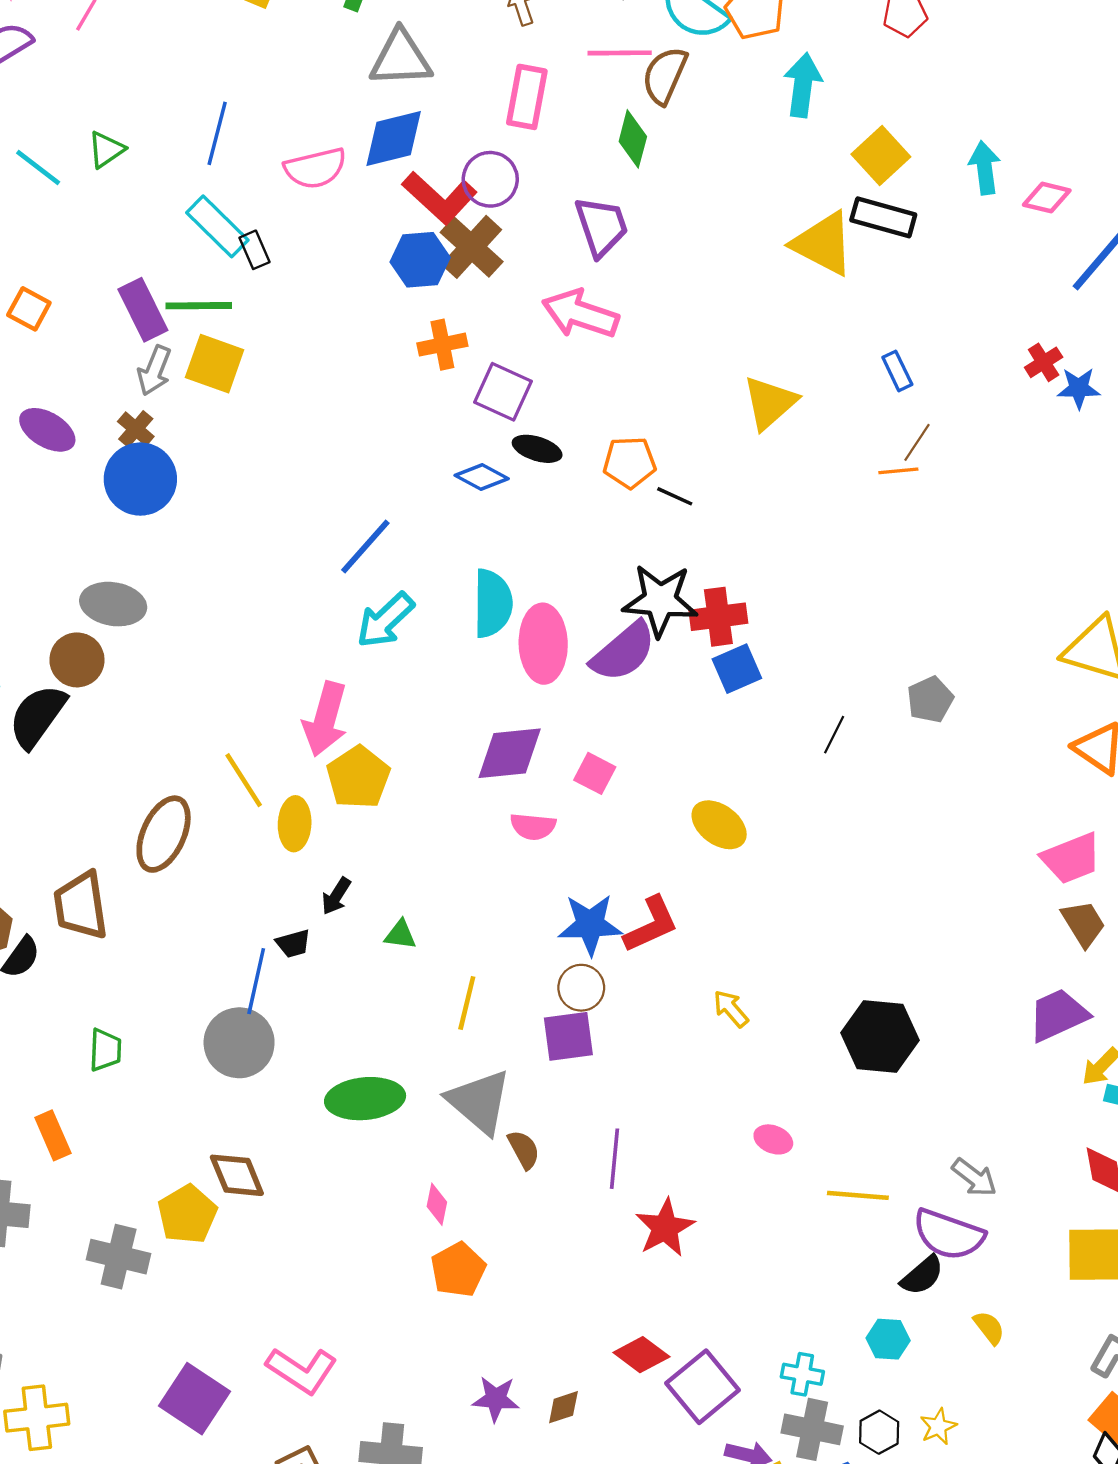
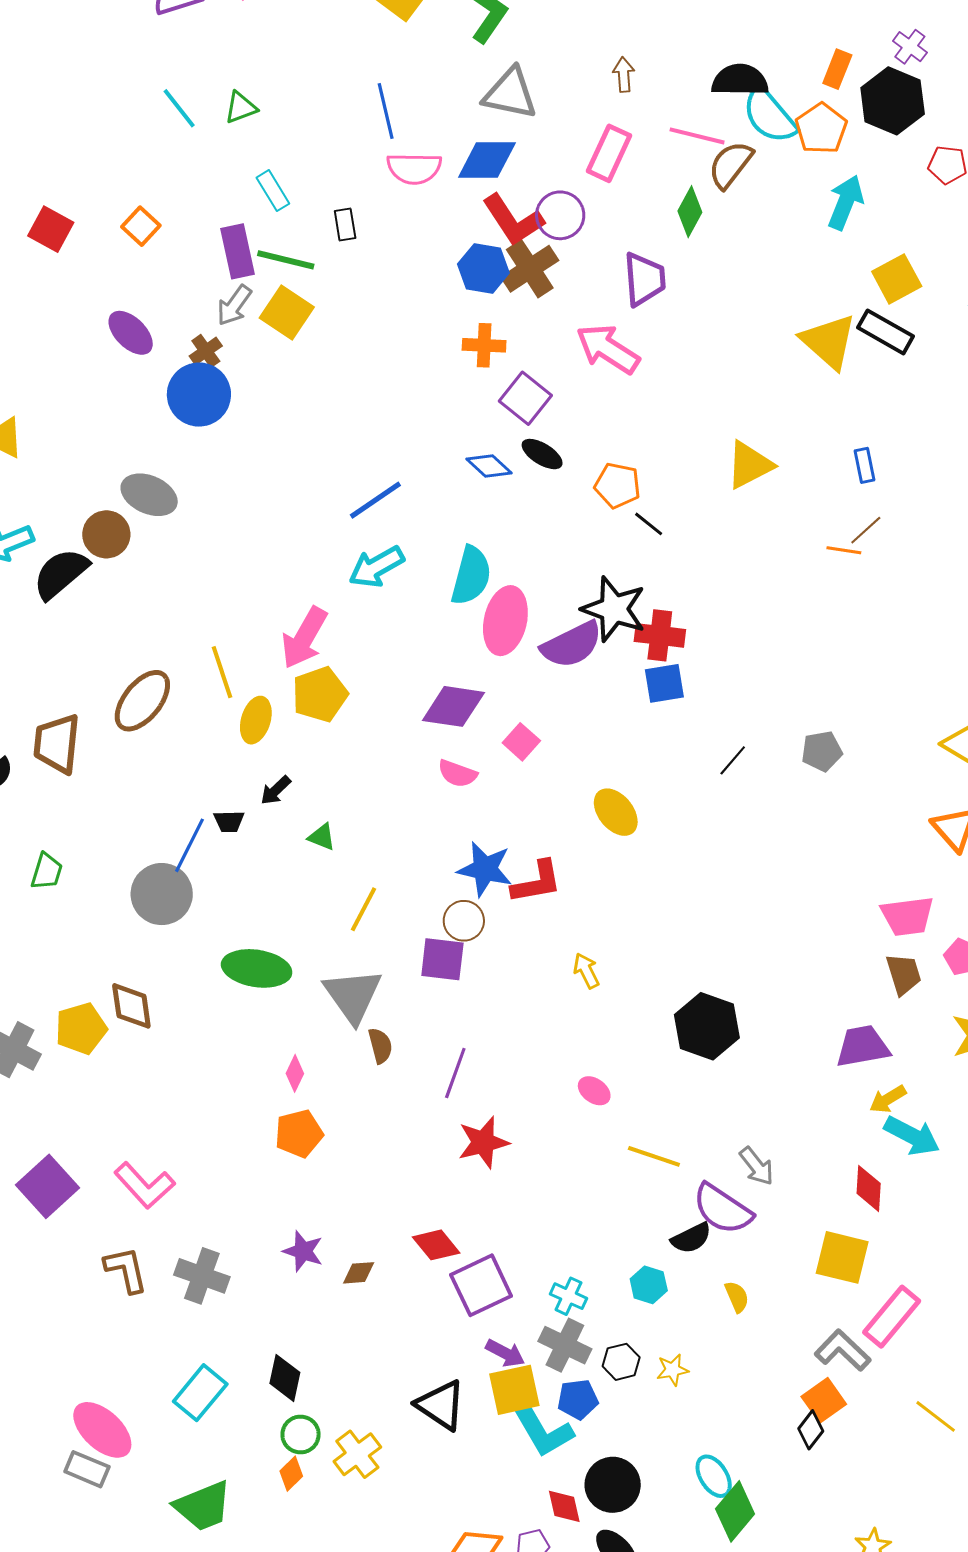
blue line: (217, 133) -> (386, 111), moved, turned -42
cyan rectangle: (217, 226) -> (273, 191), moved, size x0.7

